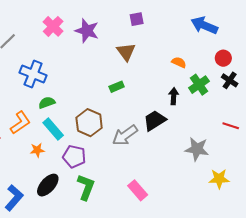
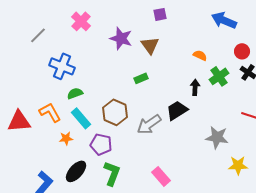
purple star: (87, 31) -> (121, 38), moved
orange L-shape: (20, 123) -> (50, 112), turned -85

